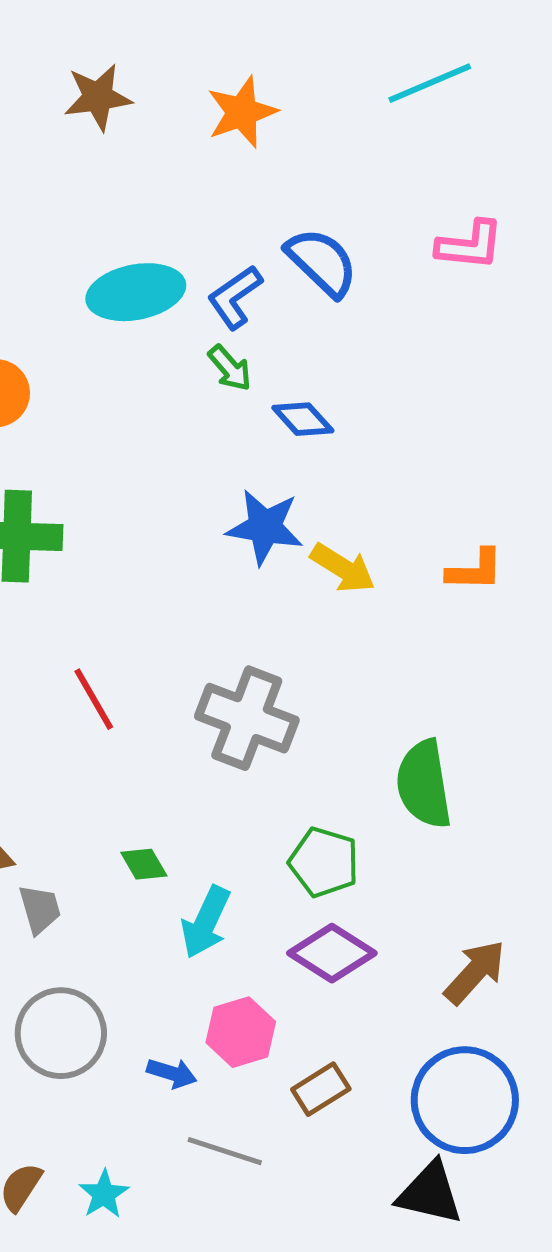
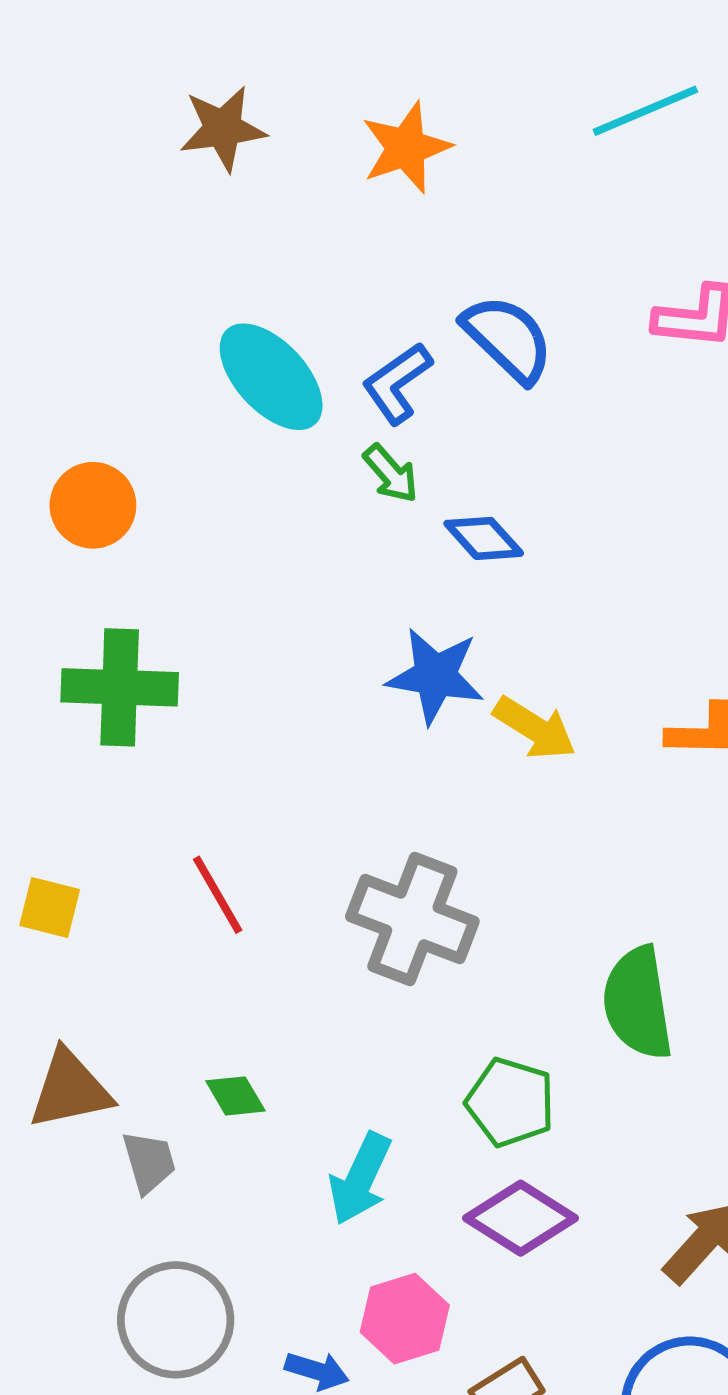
cyan ellipse: (136, 292) -> (271, 377), turned 58
green diamond: (144, 864) -> (235, 1096), moved

